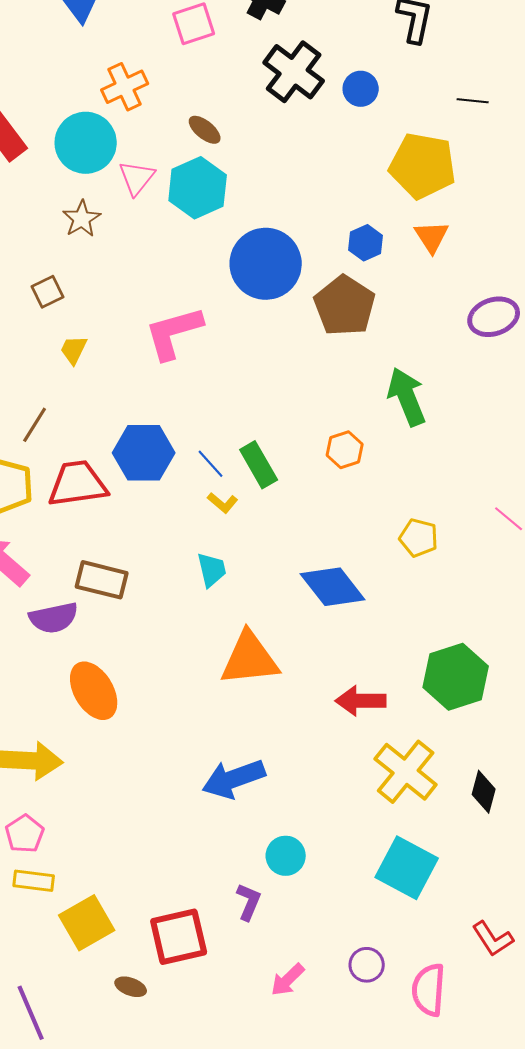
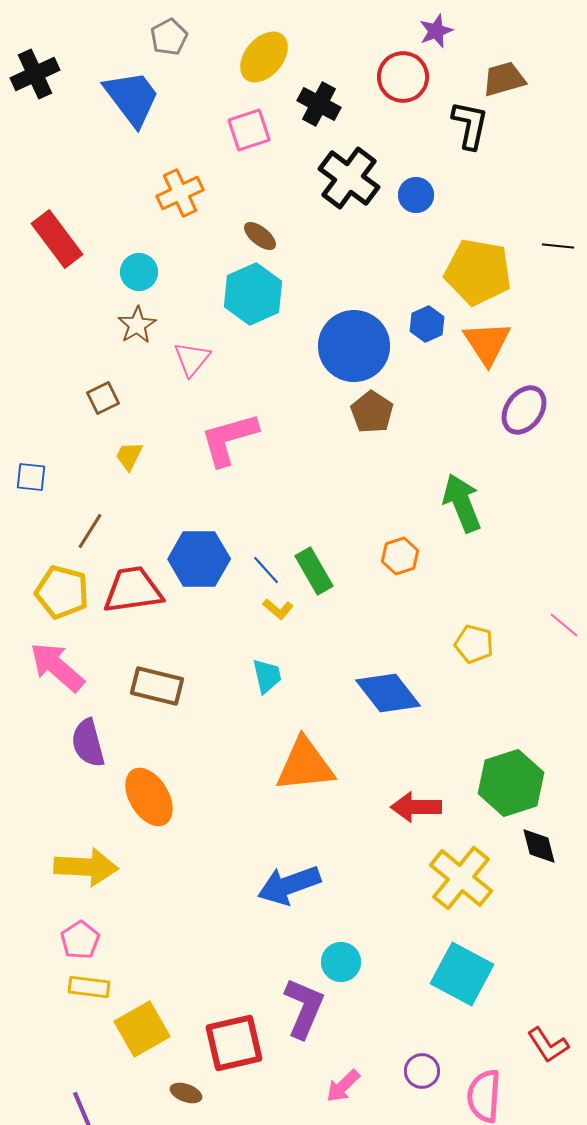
black line: (473, 101) -> (558, 246), moved
cyan circle: (86, 143) -> (139, 272), moved, size x0.6
pink triangle: (137, 178) -> (192, 359), moved
orange triangle: (432, 237) -> (487, 343), size x1.4
blue hexagon: (366, 243) -> (427, 324), moved
blue circle: (266, 264) -> (354, 346), moved
brown pentagon: (345, 306) -> (372, 412), moved, size x0.7
purple ellipse: (494, 317) -> (524, 410), moved, turned -36
purple semicircle: (54, 618) -> (88, 743), moved, turned 87
black diamond: (484, 792) -> (539, 846), moved, turned -30
purple L-shape: (249, 902) -> (304, 1008), size x1.6

